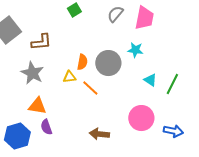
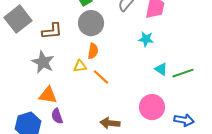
gray circle: (108, 63) -> (91, 23), moved
green line: (172, 84) -> (183, 73), turned 45

